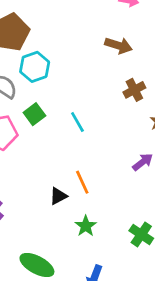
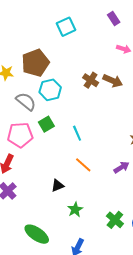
brown cross: (134, 90) -> (91, 80), moved, turned -35
orange line: (82, 182) -> (83, 165), moved, turned -30

